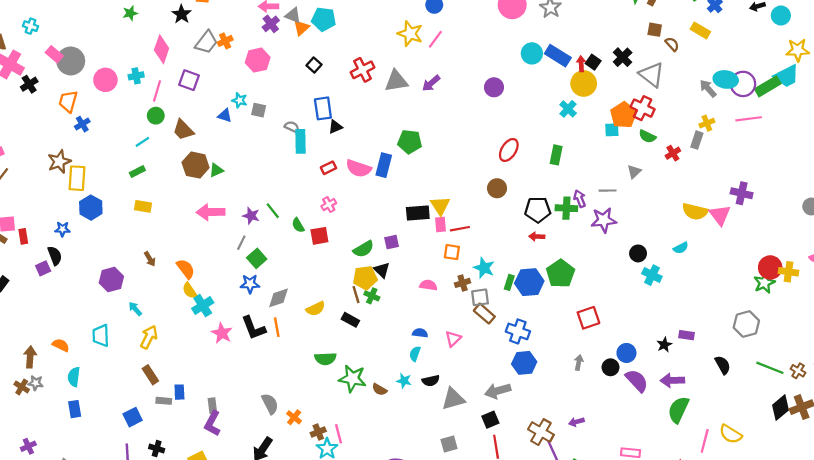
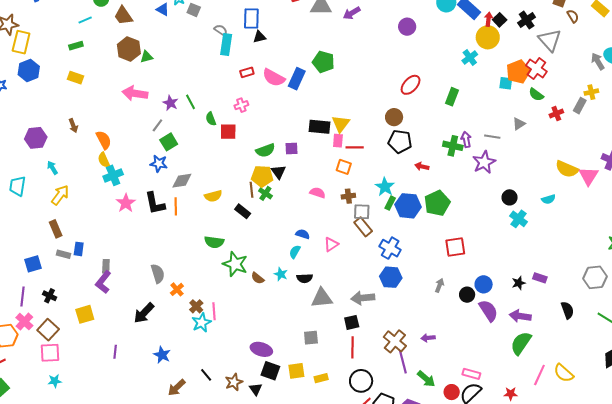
black pentagon: (538, 210) -> (400, 141), moved
purple star: (604, 220) -> (484, 162), turned -30
cyan star: (484, 268) -> (385, 187), moved
brown cross: (318, 432) -> (196, 306), turned -32

